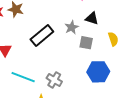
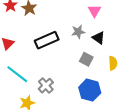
gray star: (72, 27) -> (78, 32), moved

